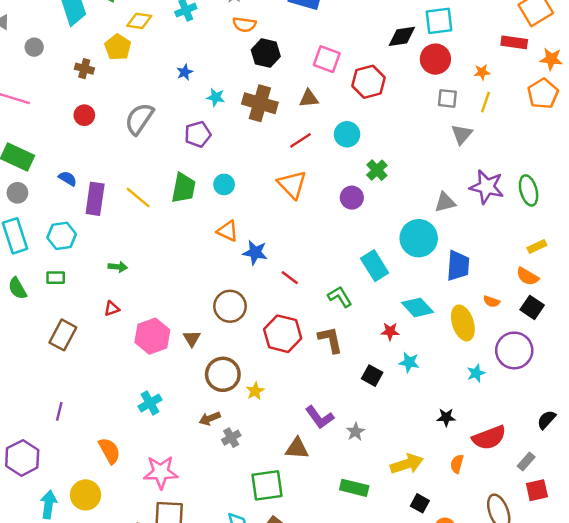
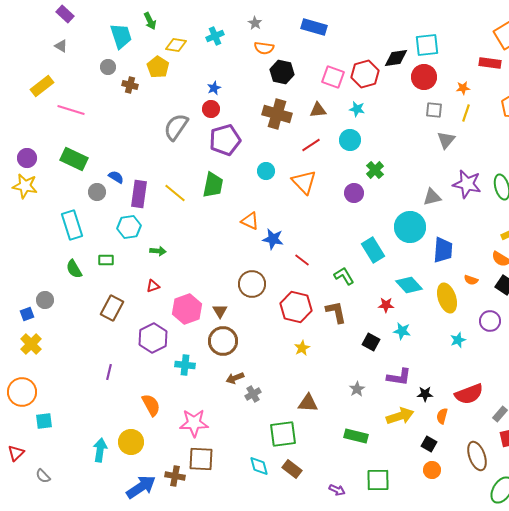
gray circle: (34, 47) -> (108, 67), moved
red hexagon: (369, 82) -> (365, 74), moved
cyan star: (216, 97) -> (357, 109), moved
red circle: (84, 115) -> (211, 109), moved
purple pentagon: (198, 134) -> (225, 140), size x1.4
cyan circle: (224, 184) -> (266, 171), moved
gray circle: (17, 193) -> (97, 192), moved
cyan hexagon: (62, 236) -> (129, 227), moved
purple circle: (514, 350) -> (490, 321), size x0.7
brown circle: (223, 374) -> (223, 341), moved
yellow star: (255, 391) -> (302, 348), moved
cyan cross: (150, 403) -> (185, 365), turned 36
purple L-shape: (320, 417) -> (399, 377), moved, turned -45
black star: (446, 417) -> (425, 394), moved
purple hexagon: (22, 458) -> (153, 338), moved
black square: (420, 503) -> (429, 444), moved

